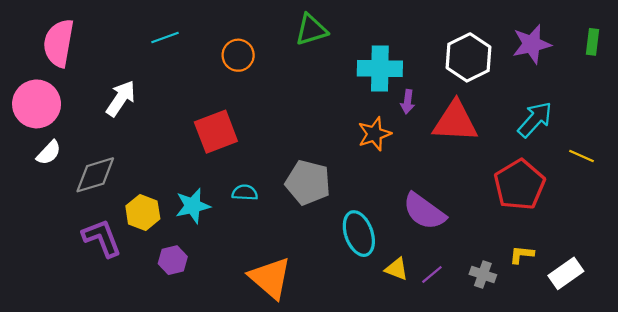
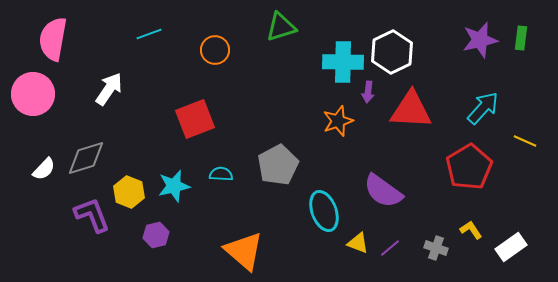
green rectangle: (593, 42) -> (521, 38), moved
white hexagon: (468, 57) -> (392, 52), moved
white semicircle: (49, 153) -> (44, 169), moved
gray pentagon: (308, 183) -> (278, 165), turned 30
yellow L-shape: (522, 255) -> (471, 230), turned 50

